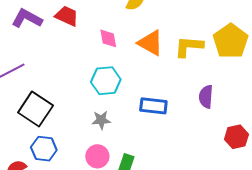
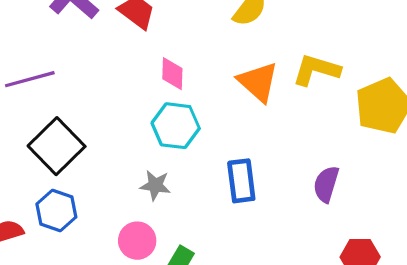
pink diamond: (108, 38) -> (172, 74), moved
yellow L-shape: (189, 47) -> (316, 70), moved
blue rectangle: (153, 106) -> (241, 181), turned 64

